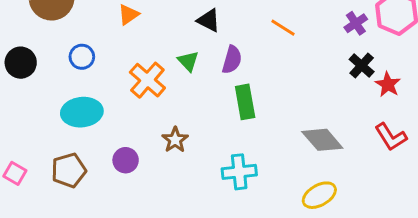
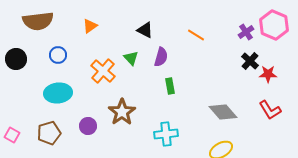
red star: (388, 84) -> (268, 74), turned -30
green rectangle: (245, 102) -> (170, 86), size x0.7
brown star: (175, 140) -> (122, 112), size x1.5

